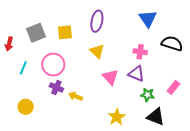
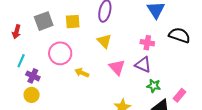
cyan line: (23, 68) -> (21, 61), moved
pink rectangle: (173, 87) -> (180, 95), moved
purple cross: (56, 88) -> (33, 76), moved
yellow arrow: (76, 96) -> (82, 73), moved

